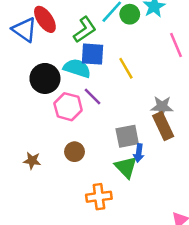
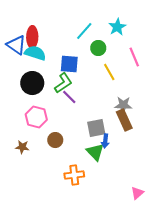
green circle: (130, 14) -> (98, 48), moved
red ellipse: (45, 19) -> (32, 37), turned 35
green L-shape: (85, 30) -> (63, 83), moved
cyan semicircle: (77, 68) -> (35, 53), moved
yellow line: (126, 68) -> (109, 72), moved
pink hexagon: (68, 107) -> (36, 117), moved

